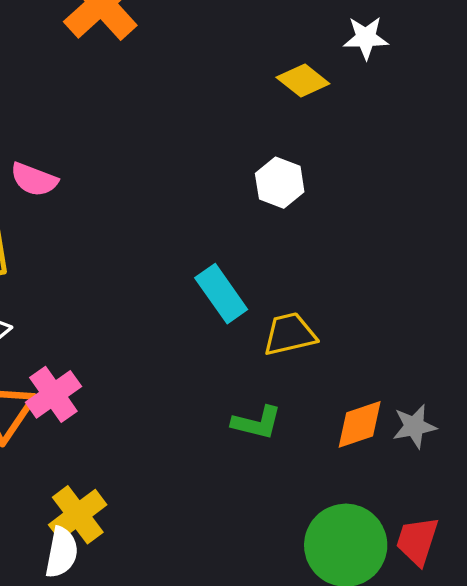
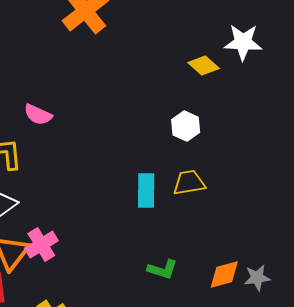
white star: (366, 38) -> (243, 42), size x1.4
cyan rectangle: (221, 294) -> (146, 190), turned 32
yellow trapezoid: (290, 334) -> (189, 183), moved

